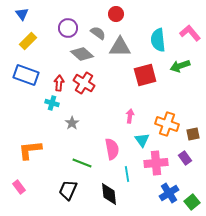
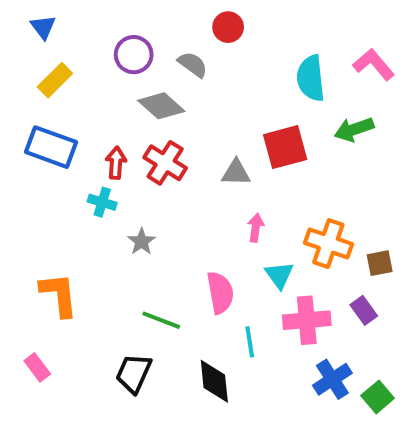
gray triangle: (120, 47) -> (236, 173), moved, size x0.7
orange L-shape: (30, 150) -> (59, 295), turned 90

